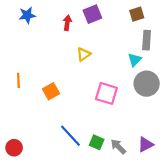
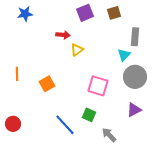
brown square: (137, 14) -> (114, 13), moved
red arrow: (67, 23) -> (63, 35), moved, turned 88
green square: (97, 142) -> (89, 115), moved
purple triangle: (145, 144) -> (134, 110), moved
red circle: (14, 148) -> (13, 124), moved

